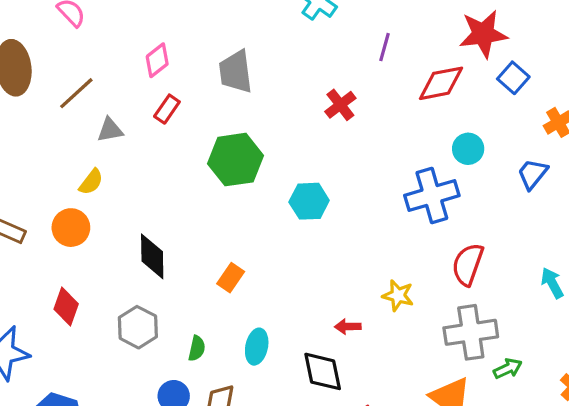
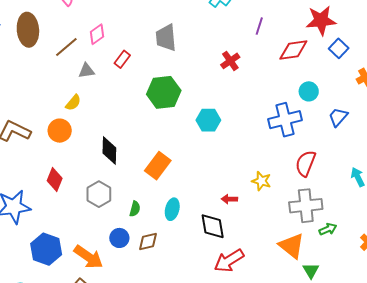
pink diamond: (157, 60) -> (97, 34), moved
blue trapezoid: (532, 174) -> (338, 117), moved
orange rectangle: (231, 278) -> (158, 166), size x1.5

